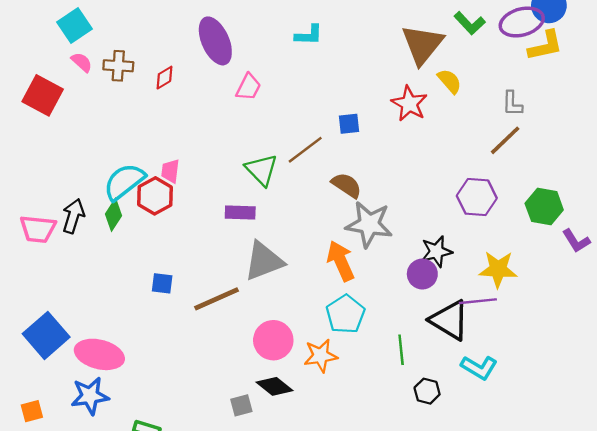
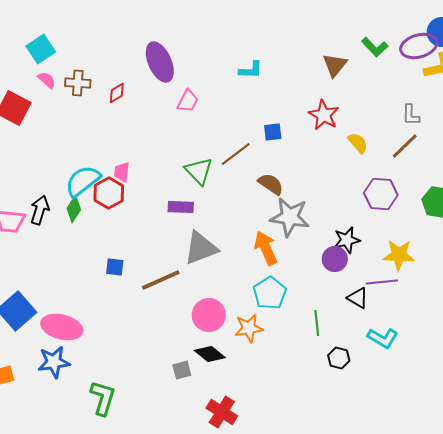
cyan L-shape: (309, 35) -> (251, 70), moved
brown triangle: (422, 44) -> (335, 65), size x0.7
yellow semicircle: (450, 81) -> (358, 143), moved
black triangle: (450, 320) -> (358, 298), size x0.6

